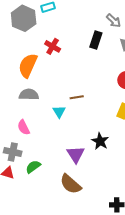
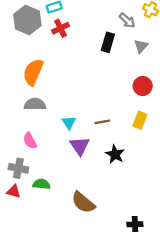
red cross: (53, 46) -> (60, 28), moved, turned 35
brown line: (77, 97) -> (102, 122), moved
purple triangle: (76, 154) -> (80, 146), moved
green semicircle: (33, 167) -> (41, 184), turned 42

